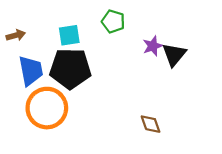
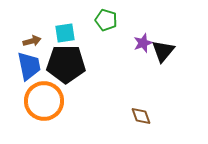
brown arrow: (16, 35) -> (32, 41), moved

